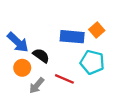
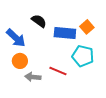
black semicircle: (41, 56) -> (39, 21), moved
gray arrow: (37, 86) -> (33, 77), turned 56

